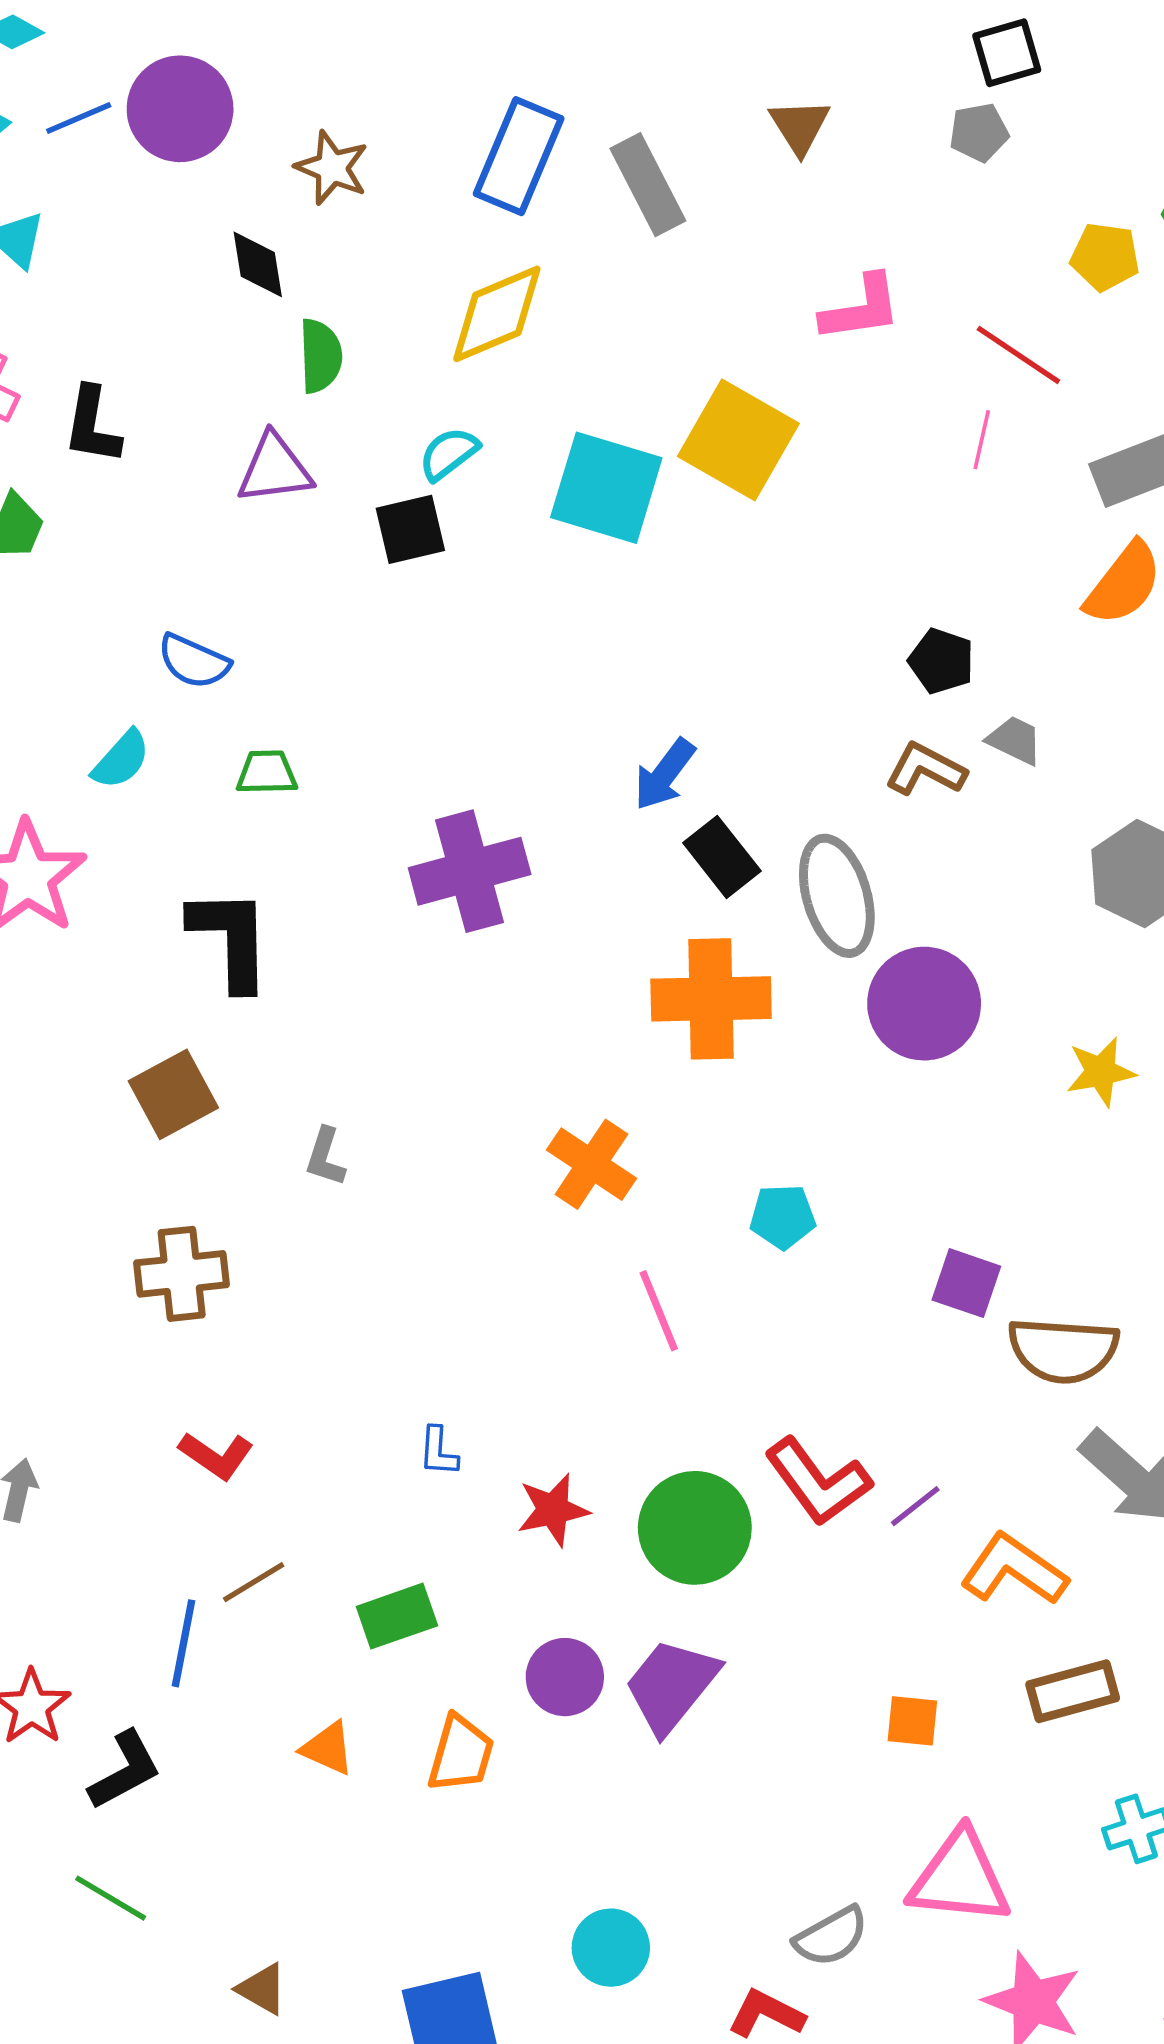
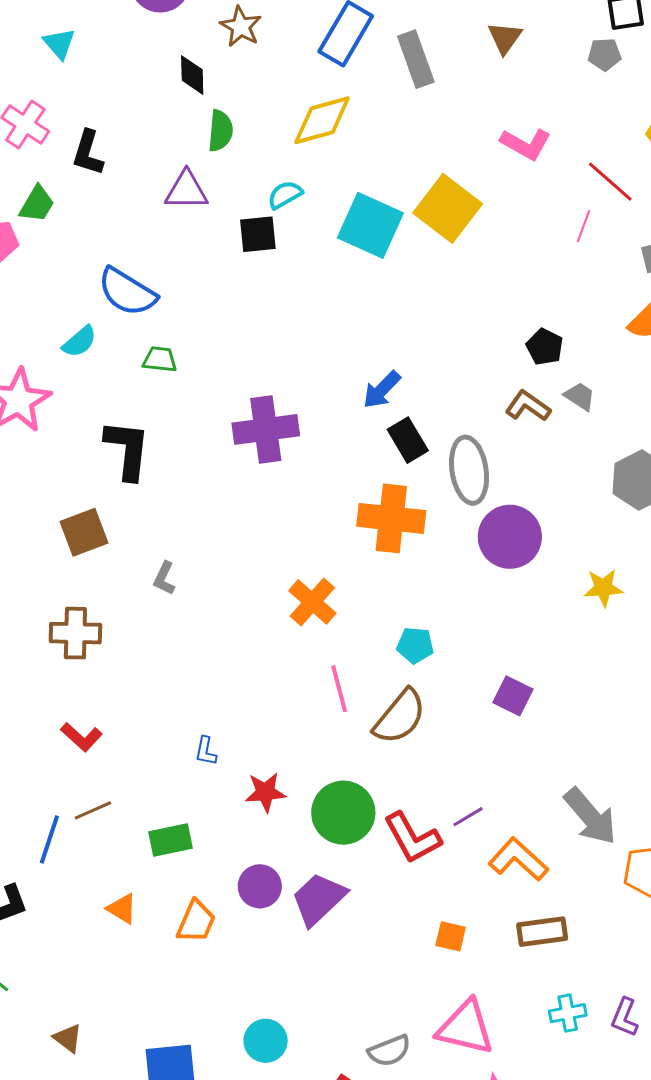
pink L-shape: (861, 308) -> (526, 144), turned 30
blue semicircle: (194, 661) -> (127, 292), size x1.5
brown semicircle: (1063, 1350) -> (400, 717), moved, turned -62
red L-shape: (818, 1482) -> (412, 838), moved

